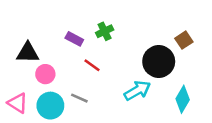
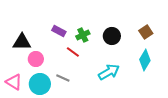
green cross: (105, 31) -> (83, 35), moved
black circle: (159, 62) -> (112, 36), moved, size x0.7
cyan diamond: (183, 99) -> (145, 60), moved

